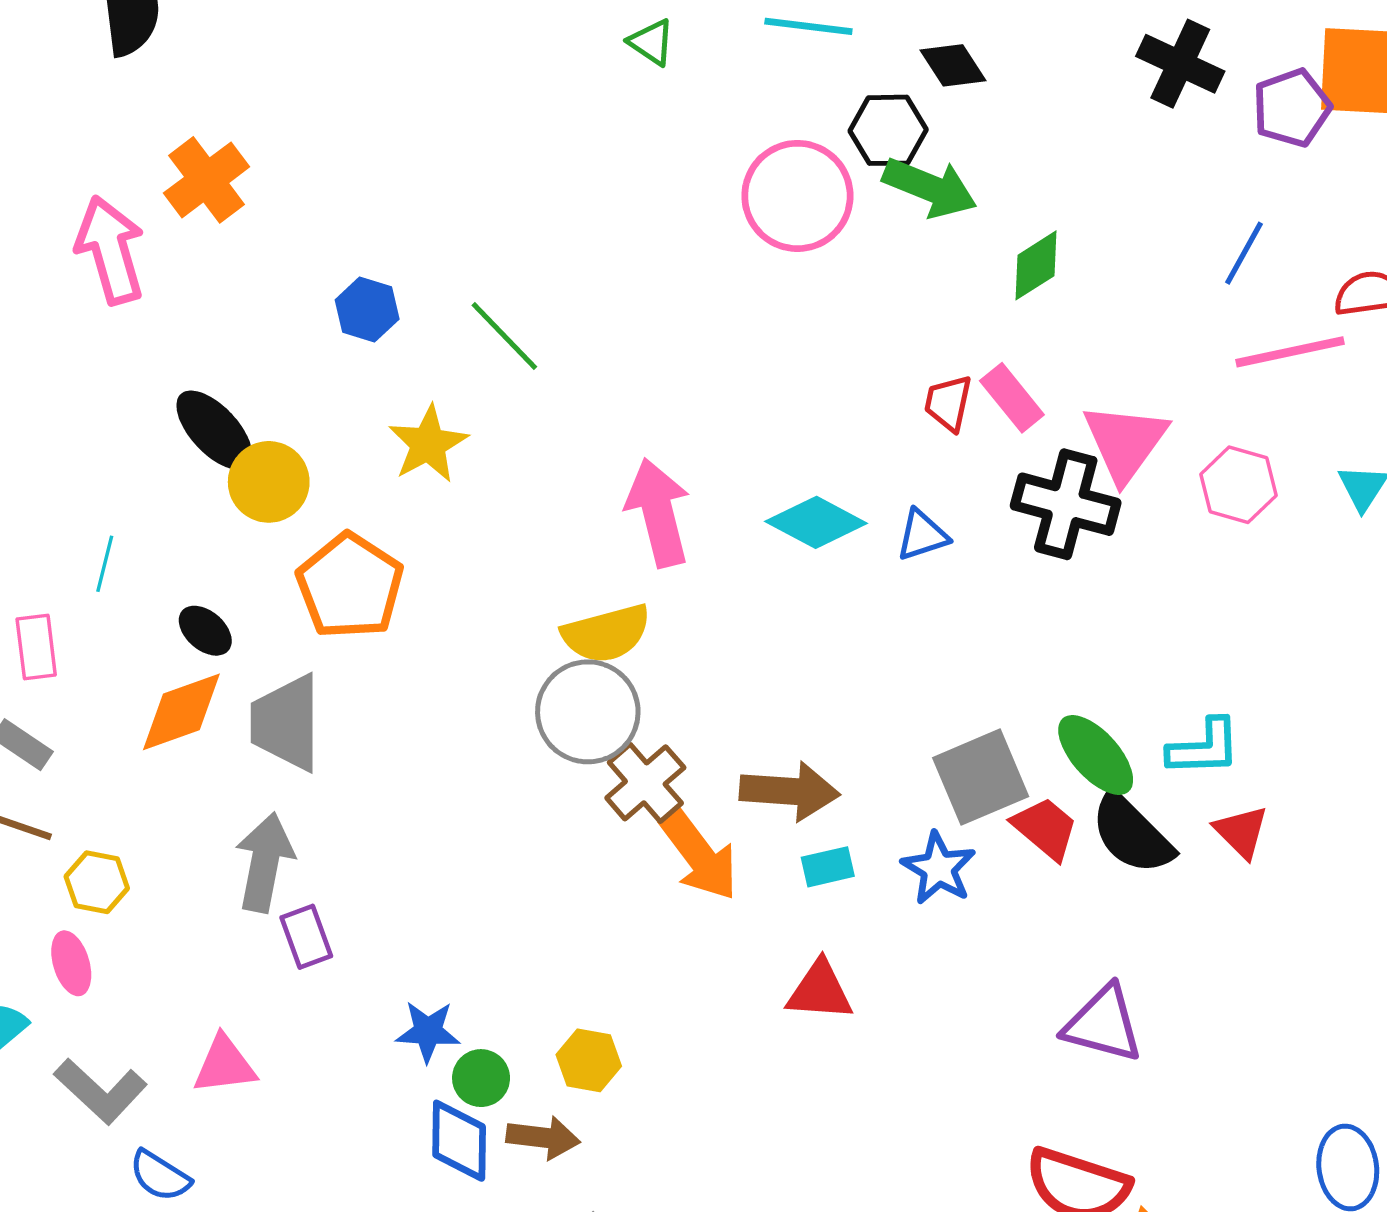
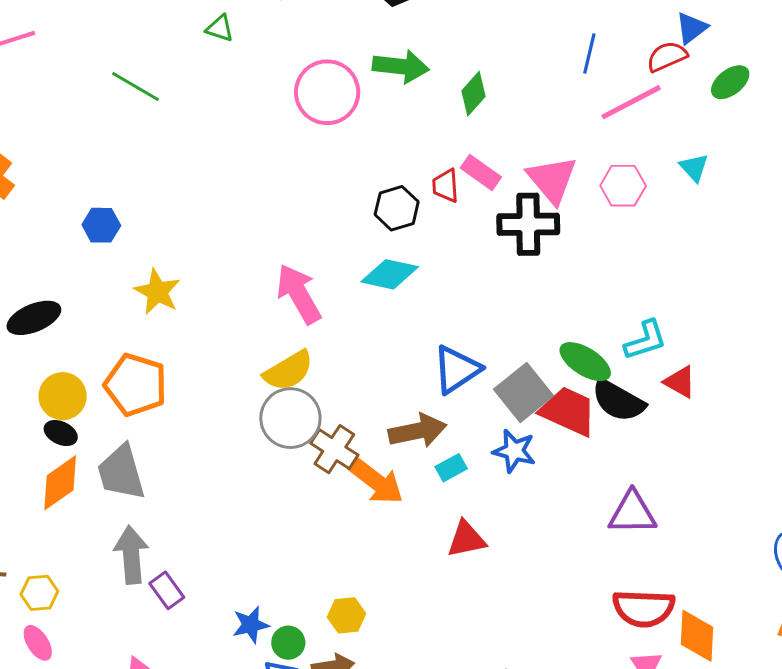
black hexagon: (888, 130) -> (397, 208), moved
green line: (504, 336) -> (135, 86), moved
black ellipse: (214, 430) -> (34, 318), turned -54
yellow circle: (269, 482) -> (63, 396), moved
blue triangle: (922, 535) -> (457, 369), moved, size x1.6
red trapezoid: (1045, 828) -> (568, 411), size x1.4

